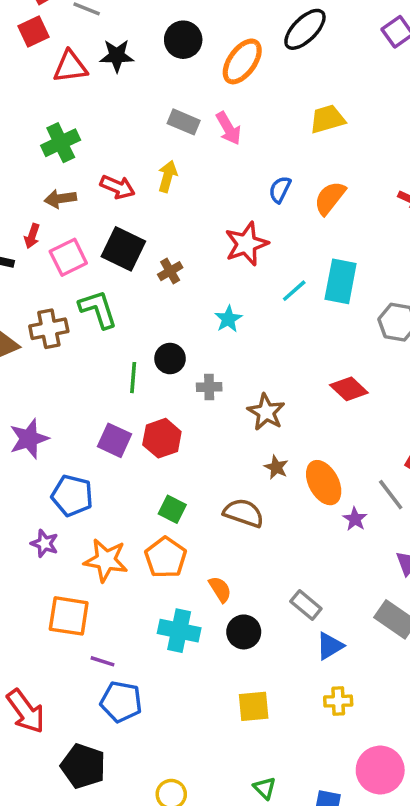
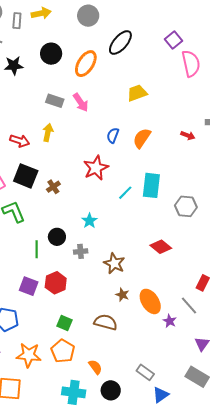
cyan star: (228, 319) -> (89, 221), moved

